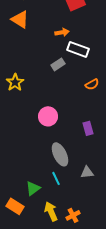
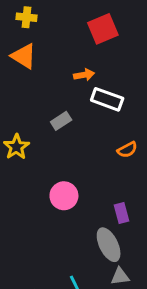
gray rectangle: (58, 64) -> (61, 121), moved
gray ellipse: (60, 154) -> (109, 245), moved

